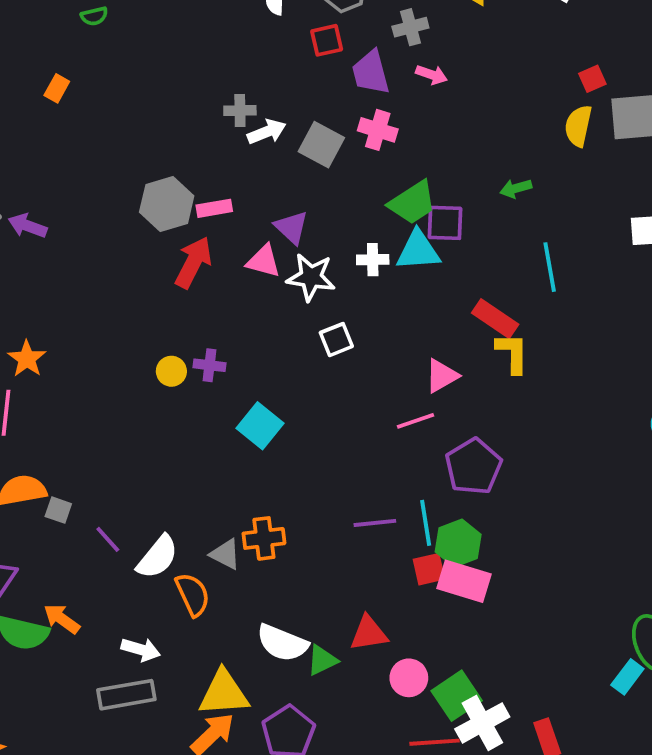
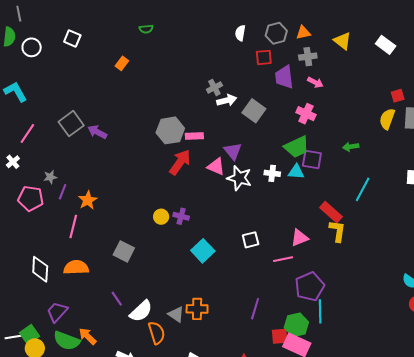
gray cross: (240, 110) -> (214, 88), turned -35
pink cross: (378, 130) -> (306, 114), moved
cyan triangle: (418, 251) -> (296, 172), size x0.7
cyan line: (550, 267) -> (363, 189), turned 30
white square: (336, 340) -> (251, 240), moved
gray square: (58, 510) -> (124, 251), moved, size x1.5
purple line: (375, 523) -> (255, 309), turned -75
cyan line: (426, 523) -> (320, 311), moved

